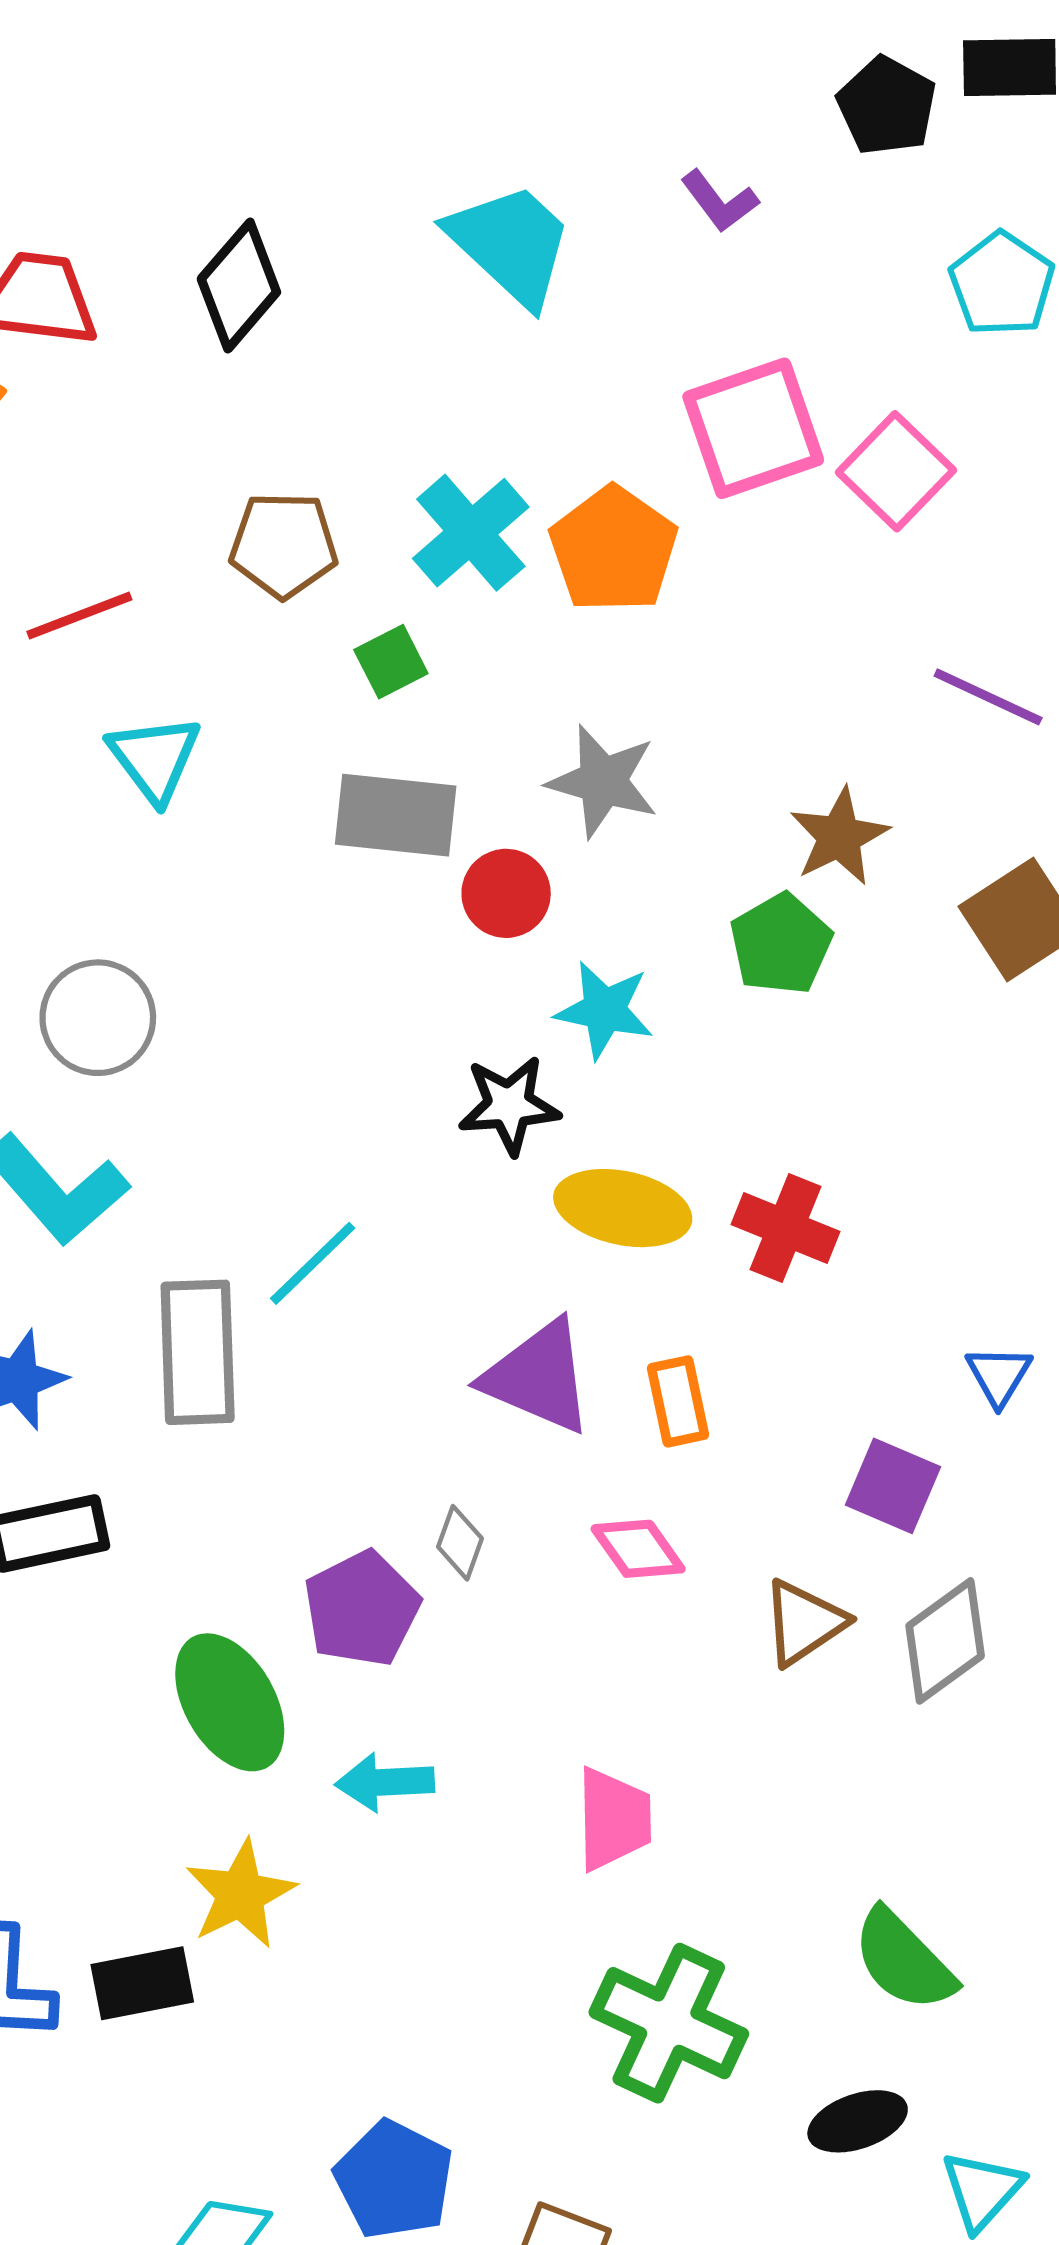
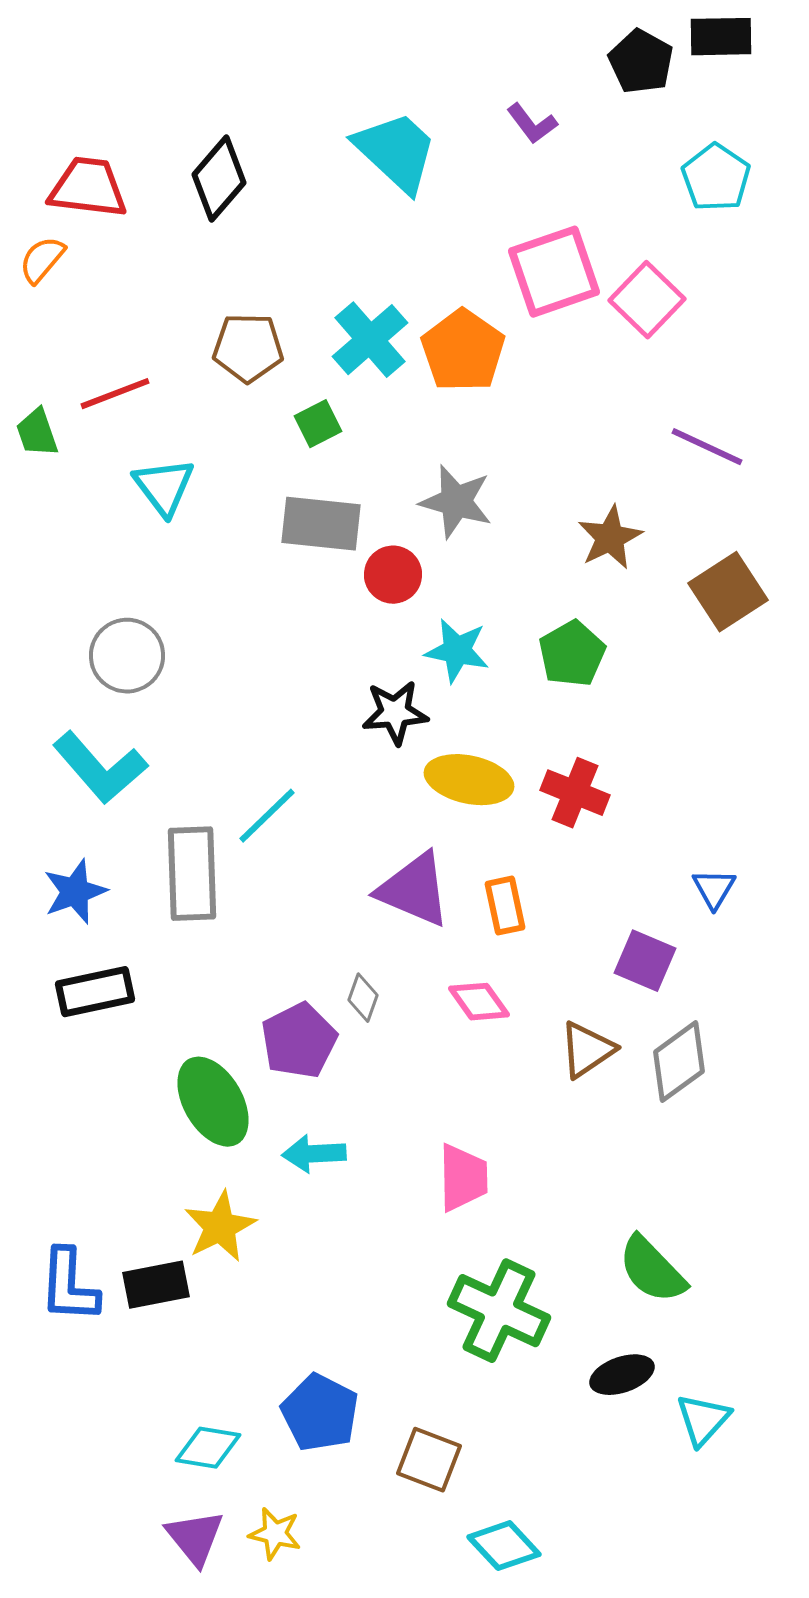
green pentagon: (781, 944) -> (572, 654), moved

